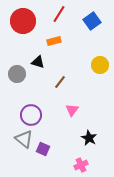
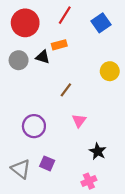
black triangle: (38, 62) -> (43, 57), moved
gray circle: (17, 74) -> (19, 60), moved
gray triangle: (24, 139) -> (21, 169), moved

